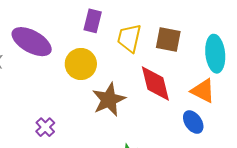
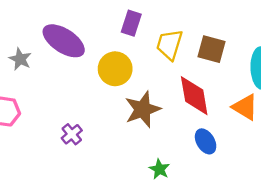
blue ellipse: (193, 122) -> (206, 141), moved

